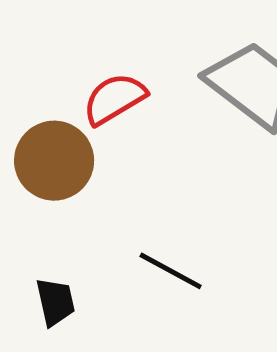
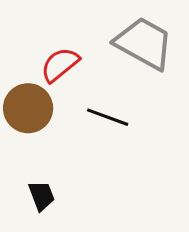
black line: (171, 271) -> (108, 117), moved

